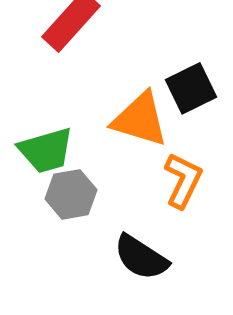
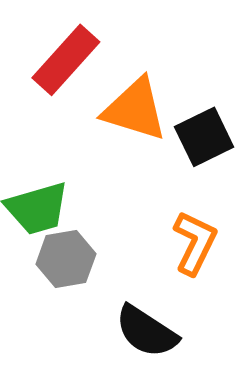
orange triangle: (140, 119) -> (135, 109), moved

